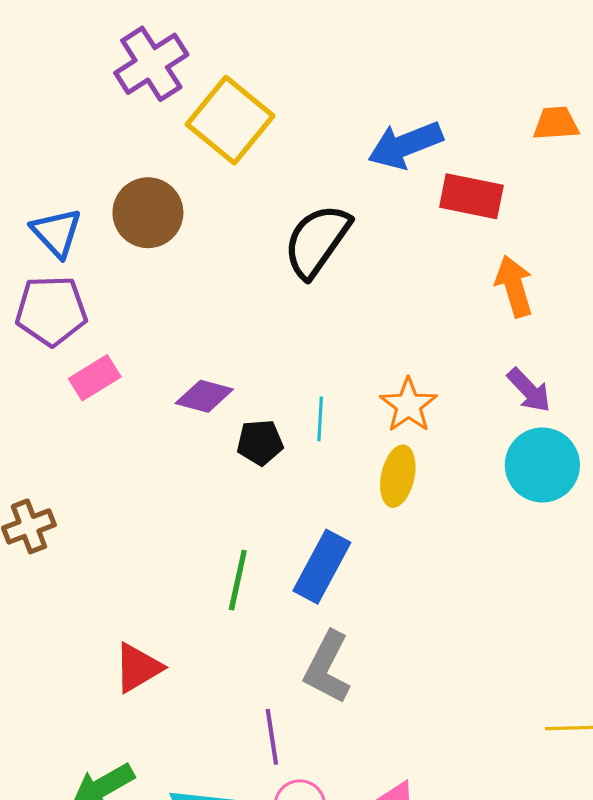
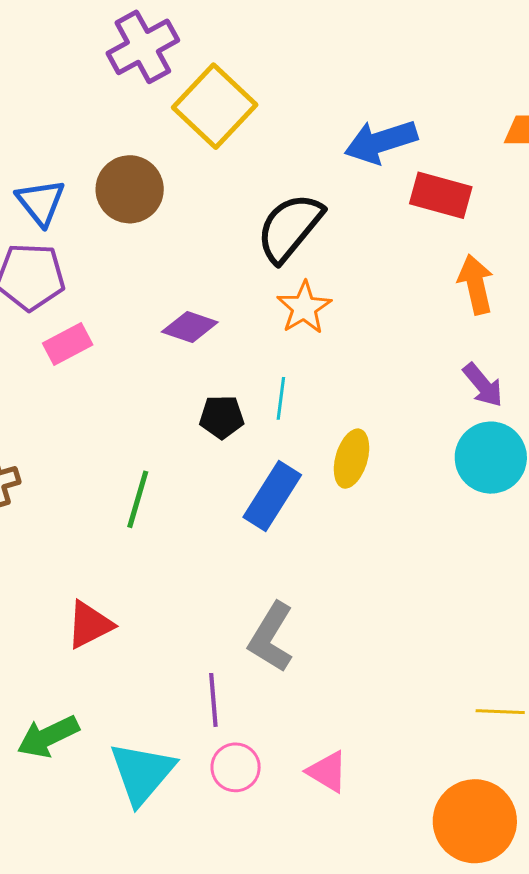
purple diamond: (204, 396) -> (190, 327), moved
orange star: (408, 405) -> (304, 308), moved
blue rectangle: (322, 567) -> (272, 496), moved
green line: (238, 580) -> (138, 499), moved

